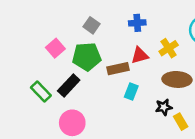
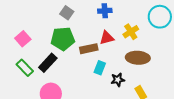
pink square: (55, 48) -> (23, 39), moved
black star: (164, 107) -> (118, 80), moved

